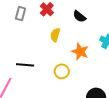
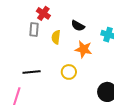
gray rectangle: (20, 14) -> (34, 29), moved
black semicircle: (79, 16) -> (78, 26), moved

